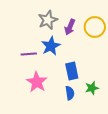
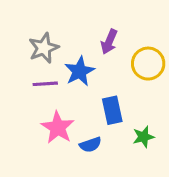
gray star: (48, 20) -> (44, 48), moved
yellow circle: (95, 27) -> (148, 64), moved
blue semicircle: (70, 93) -> (90, 145), moved, turned 80

